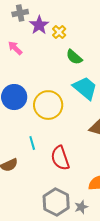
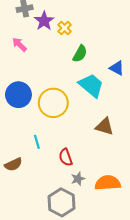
green semicircle: (74, 57) -> (80, 54), turned -102
red semicircle: (60, 158) -> (66, 157), size x0.7
gray star: (81, 207) -> (78, 179), moved

